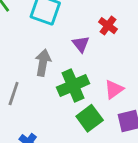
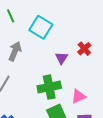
gray arrow: (43, 63) -> (15, 51), moved

